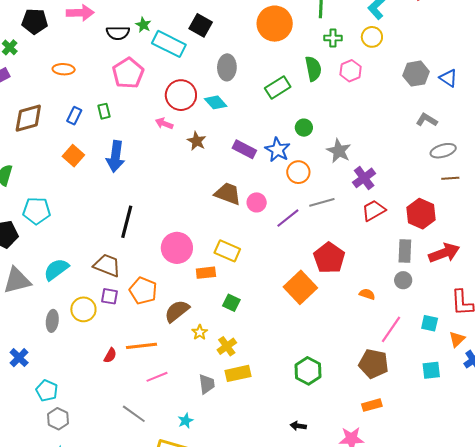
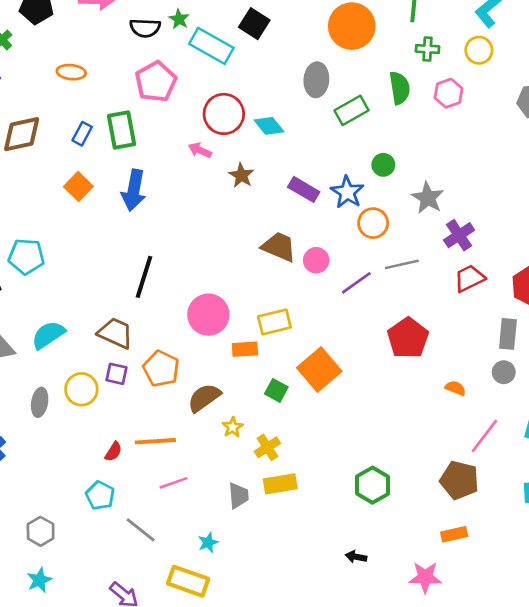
gray ellipse: (227, 67) -> (316, 80), moved
green rectangle: (104, 111) -> (122, 130), size x1.8
yellow rectangle: (227, 251) -> (274, 322), turned -40
orange square: (300, 287) -> (319, 369), moved
cyan pentagon: (47, 391) -> (100, 495), moved

